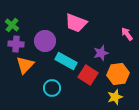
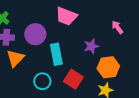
cyan rectangle: (66, 61) -> (56, 54), turned 50
red square: (88, 75) -> (73, 79), moved

